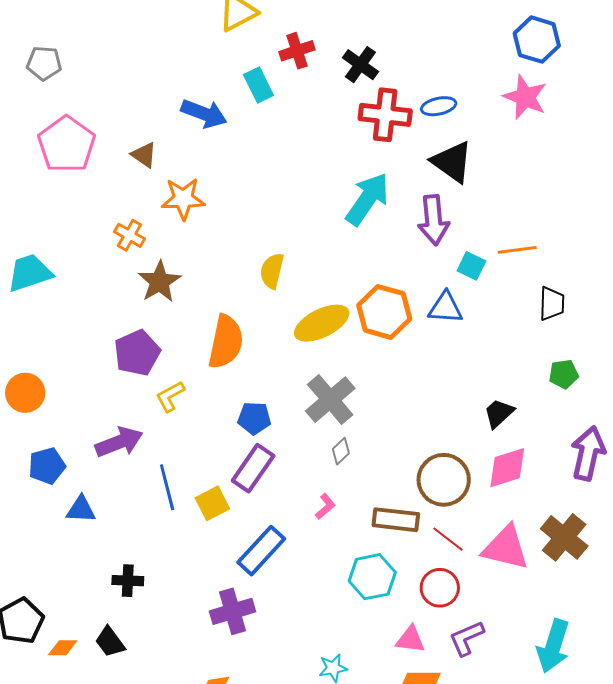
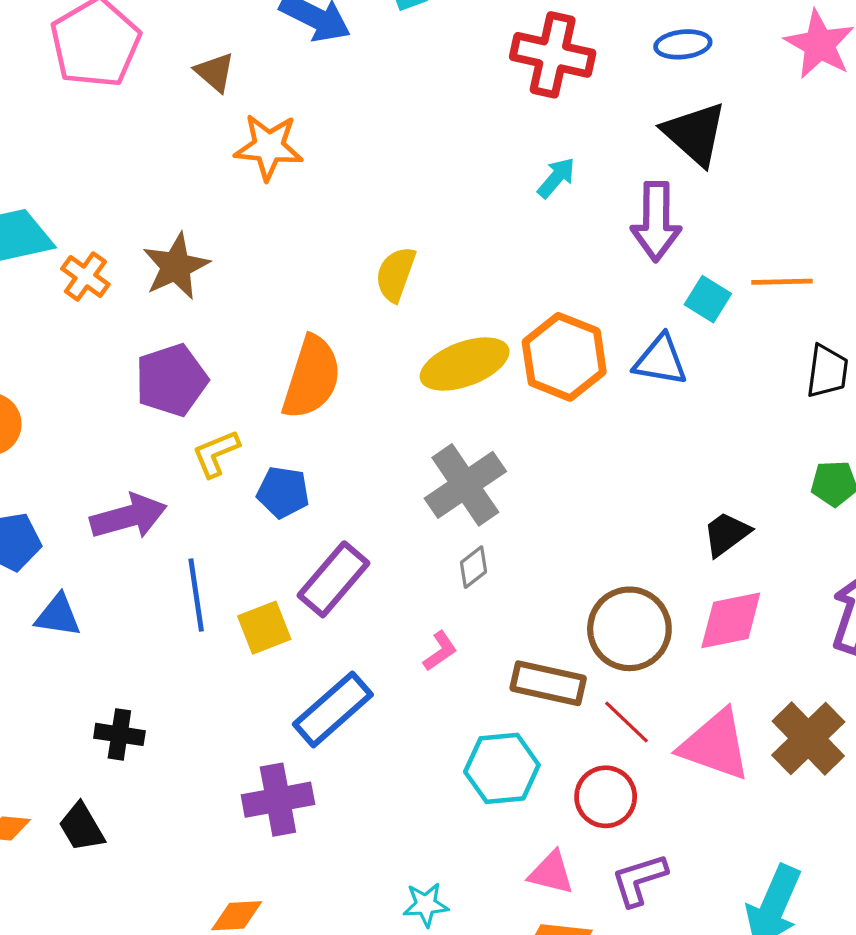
red cross: (385, 115) -> (553, 55), moved
cyan arrow: (367, 199) -> (556, 178), size x0.5
orange cross: (129, 235) -> (85, 276), moved
brown star: (159, 282) -> (176, 266), moved
blue pentagon: (254, 418) -> (283, 492), moved

